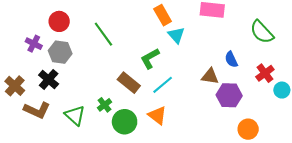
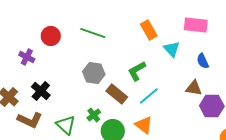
green line: (103, 34) -> (93, 33), moved, turned -35
cyan triangle: (176, 35) -> (172, 49), moved
gray hexagon: (60, 52) -> (94, 73), moved
blue semicircle: (231, 59) -> (203, 61), moved

